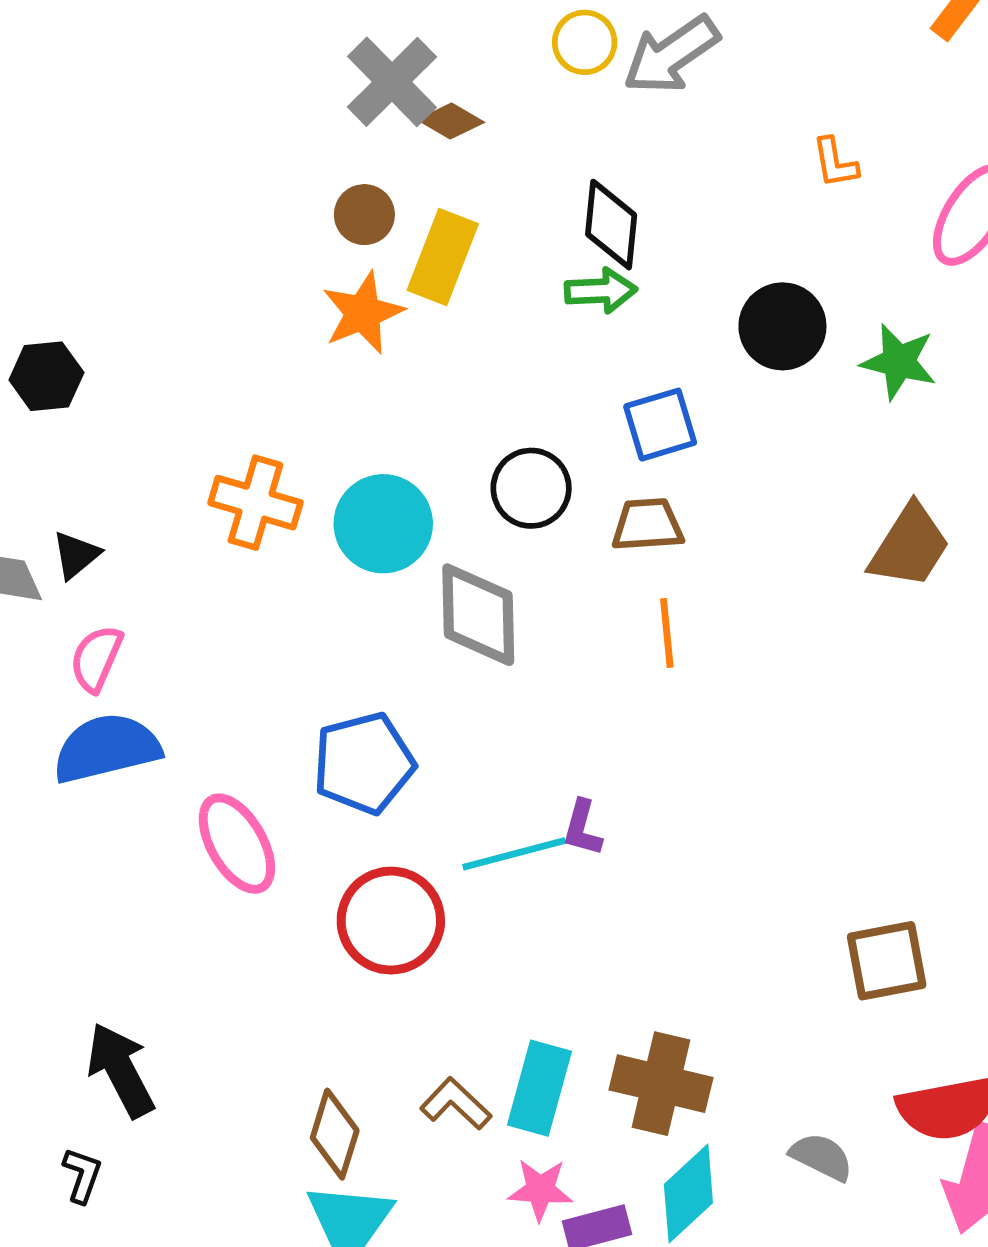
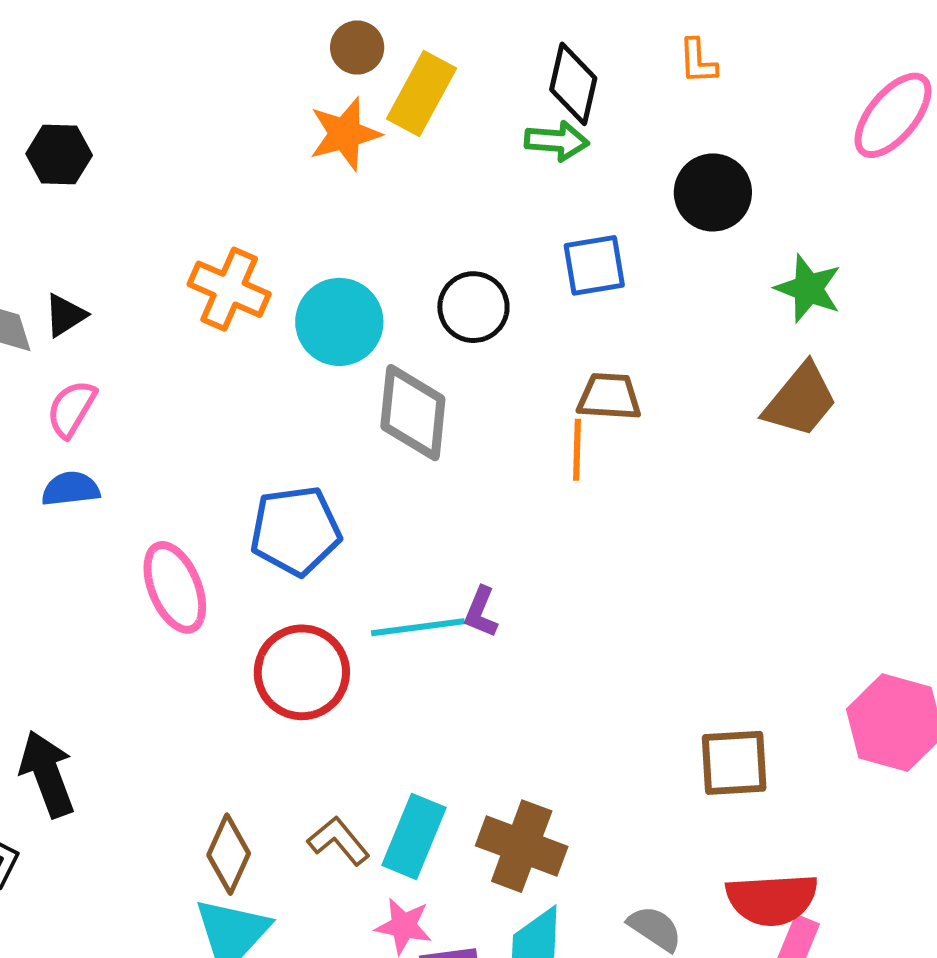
orange L-shape: (835, 163) -> (698, 61), moved
green star: (899, 362) -> (808, 288), moved
brown trapezoid: (647, 525) -> (609, 397), moved
blue semicircle: (107, 748) -> (71, 489), size x0.6

